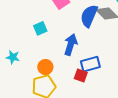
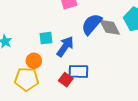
cyan square: (40, 28) -> (46, 38), moved

